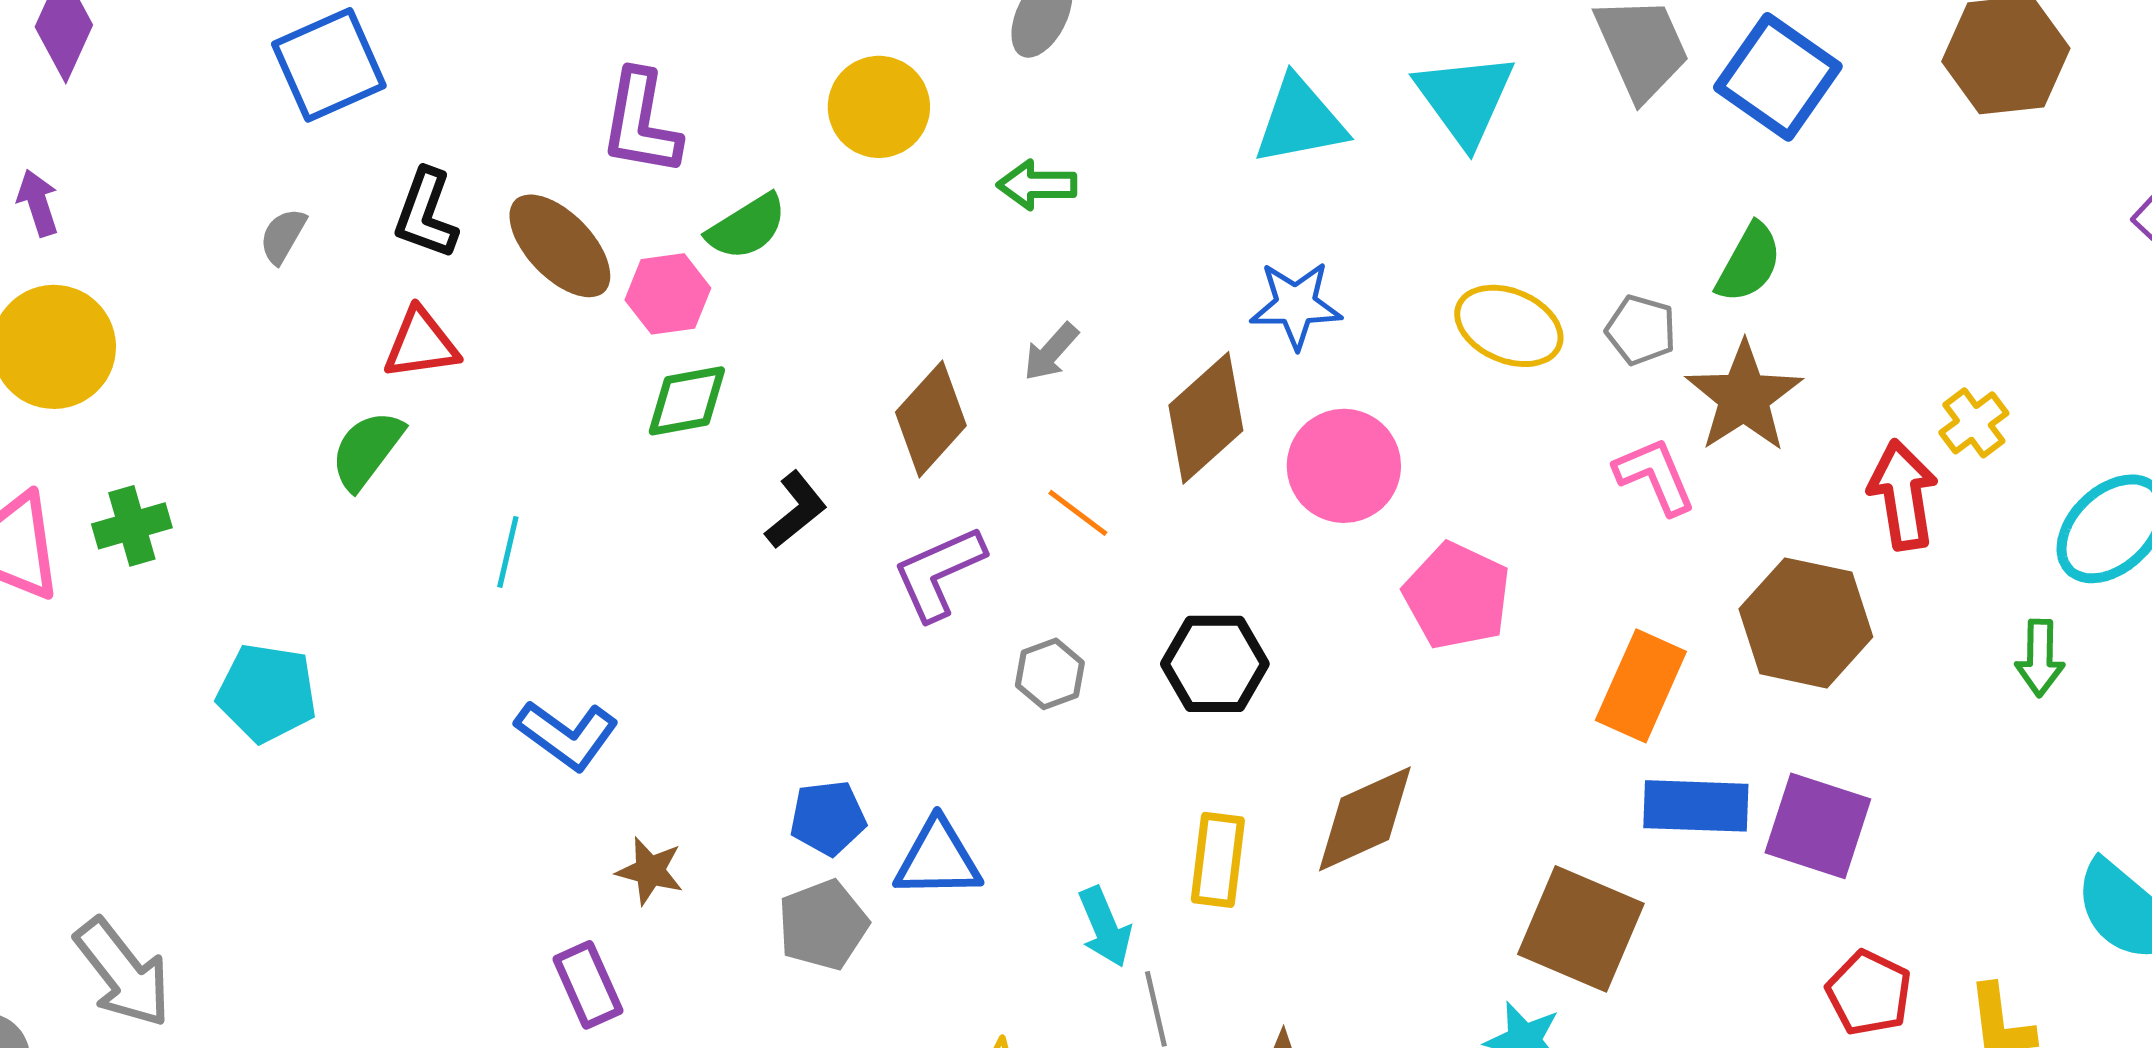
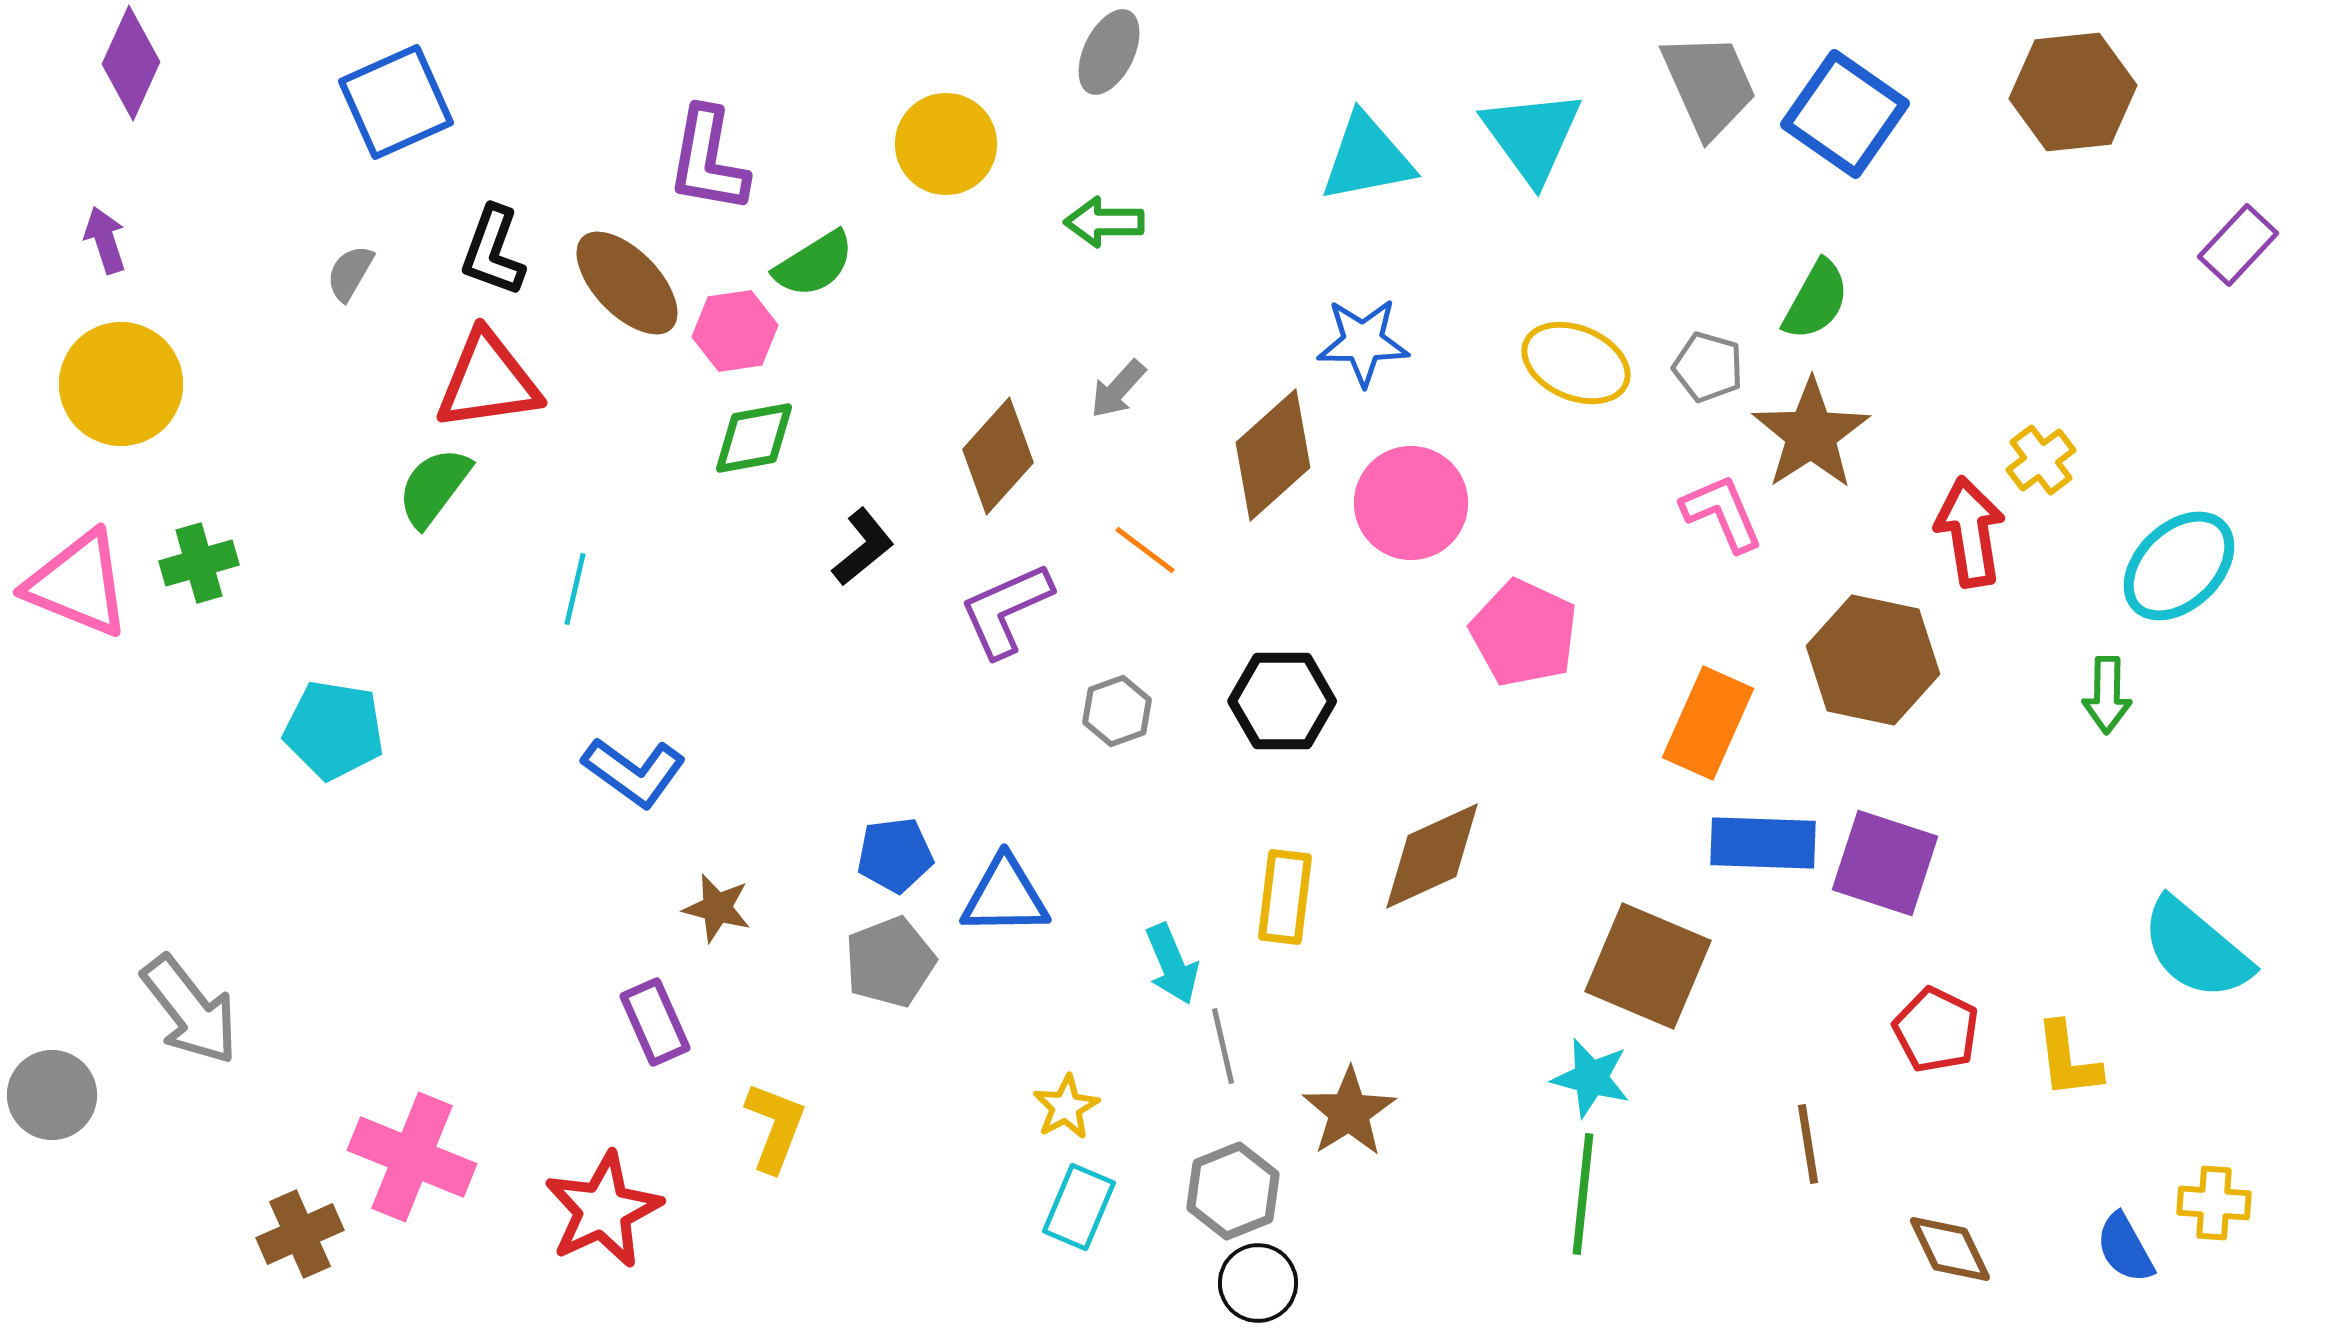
red triangle: (421, 344) -> (488, 381), size x1.4

